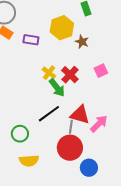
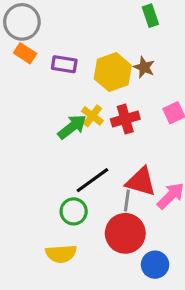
yellow hexagon: (62, 28) -> (113, 72), moved
red cross: (70, 75) -> (125, 119), turned 30
green arrow: (57, 88) -> (72, 127), moved, turned -90
green circle: (20, 134) -> (74, 211), moved

